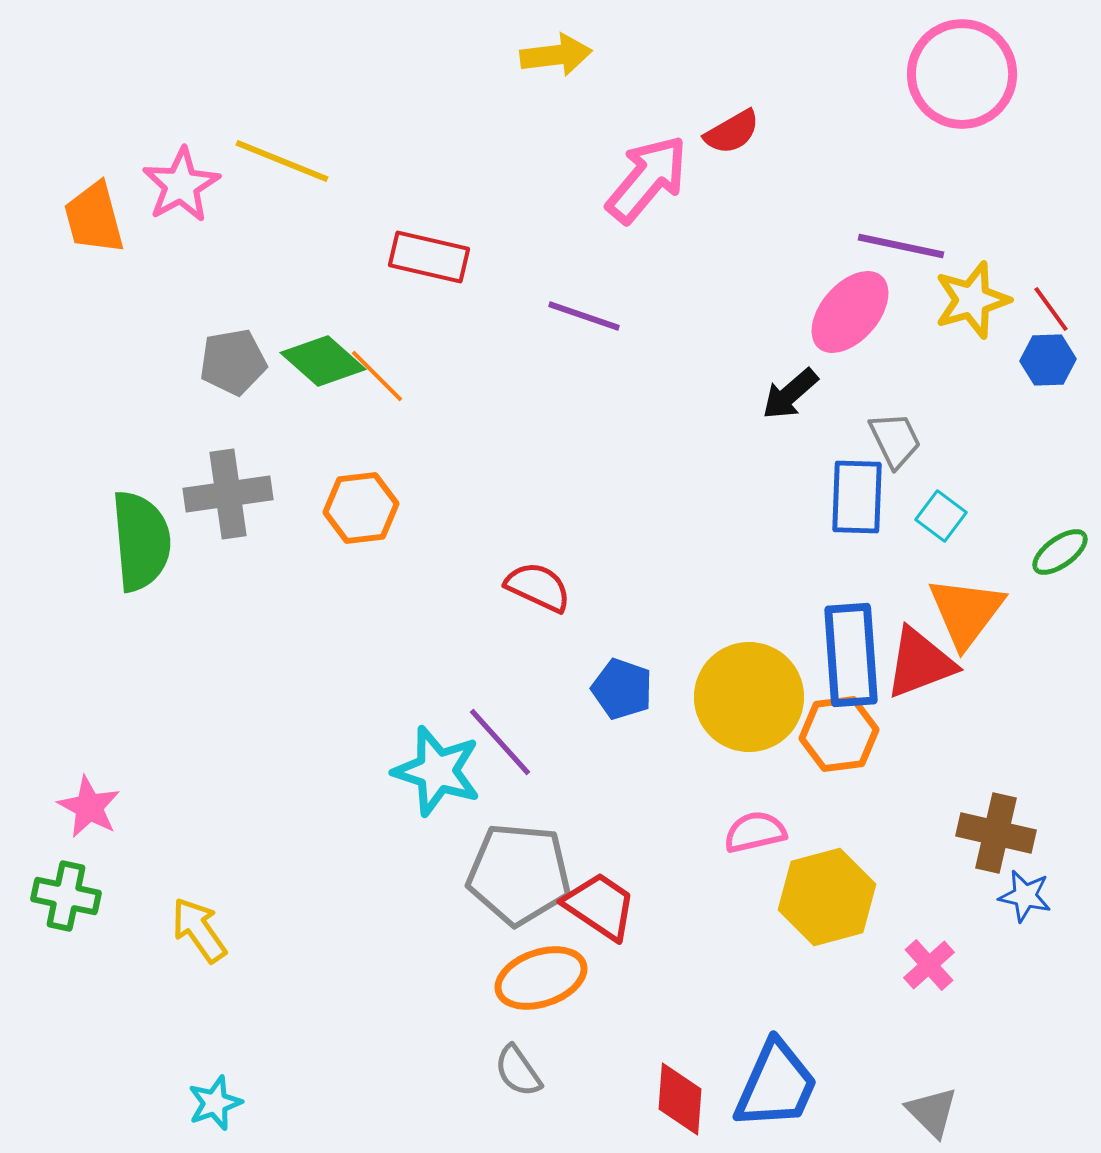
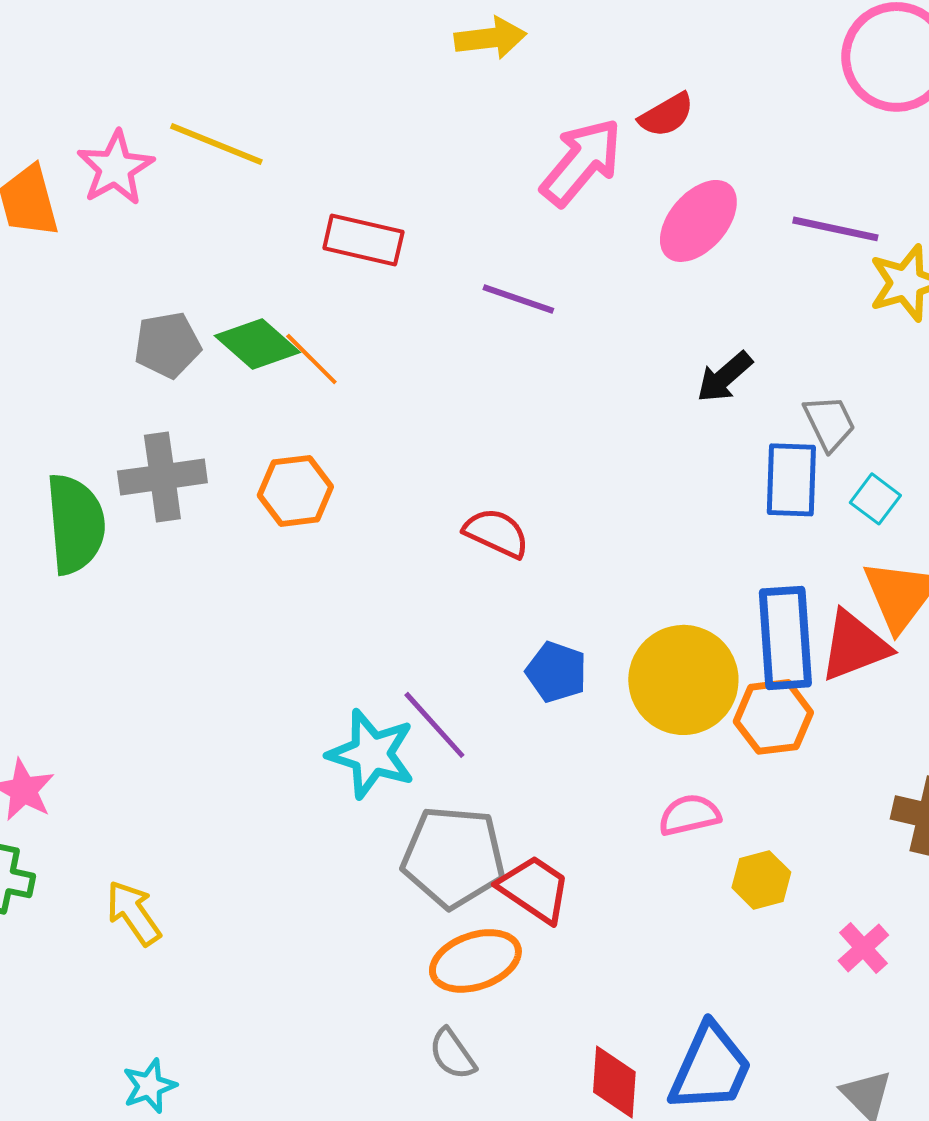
pink ellipse: (850, 312) -> (698, 221), moved
red semicircle: (538, 587) -> (496, 533), moved
yellow hexagon: (827, 897) -> (761, 880), size x0.6

